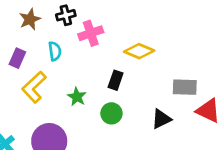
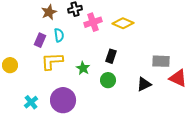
cyan semicircle: (55, 51) -> (59, 35), moved
yellow diamond: (139, 51) -> (123, 23), moved
yellow L-shape: (34, 87) -> (52, 61), turned 40

